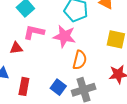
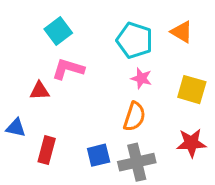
pink star: (64, 36) -> (141, 78), moved, size x0.6
blue square: (58, 87) -> (99, 155), turned 35

